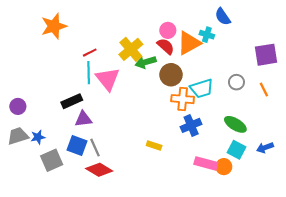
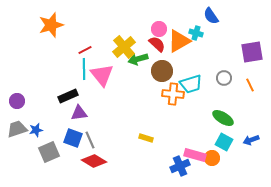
blue cross: (191, 125) -> (180, 166), moved

